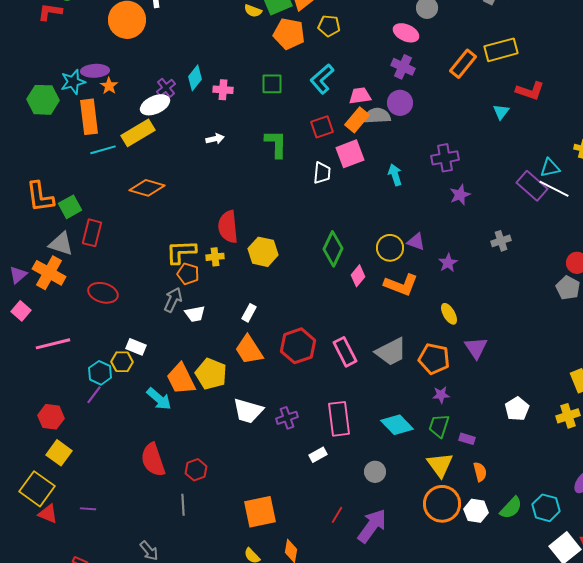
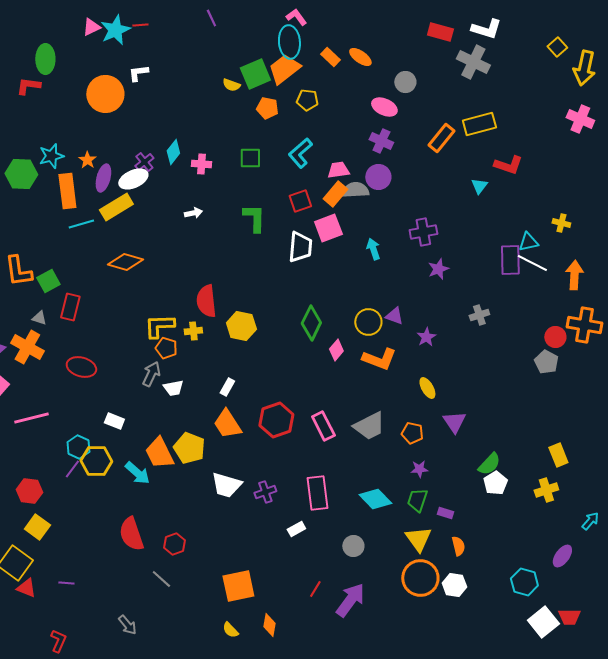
orange pentagon: (289, 34) -> (267, 108), size x0.7
purple ellipse: (95, 71) -> (103, 178), moved, turned -72
white trapezoid: (322, 173) -> (300, 247), size x1.4
purple rectangle: (532, 186) -> (510, 260), turned 48
gray triangle: (61, 244) -> (39, 318), size x0.6
orange pentagon: (434, 359) -> (412, 433), size x0.7
yellow hexagon: (122, 362) -> (96, 461), moved, size x1.4
gray line: (183, 505) -> (161, 579), turned -45
green semicircle: (511, 508) -> (489, 464), moved

